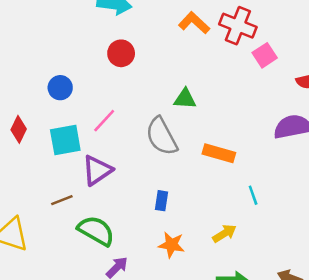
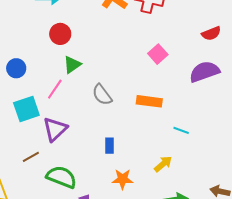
pink square: (265, 55) -> (158, 54), moved
green triangle: (185, 99) -> (72, 65), moved, turned -30
gray semicircle: (162, 136) -> (102, 95), size x0.7
cyan line: (253, 195) -> (181, 130), turned -42

